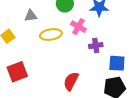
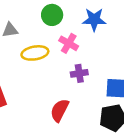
purple cross: (96, 46) -> (79, 73), moved

